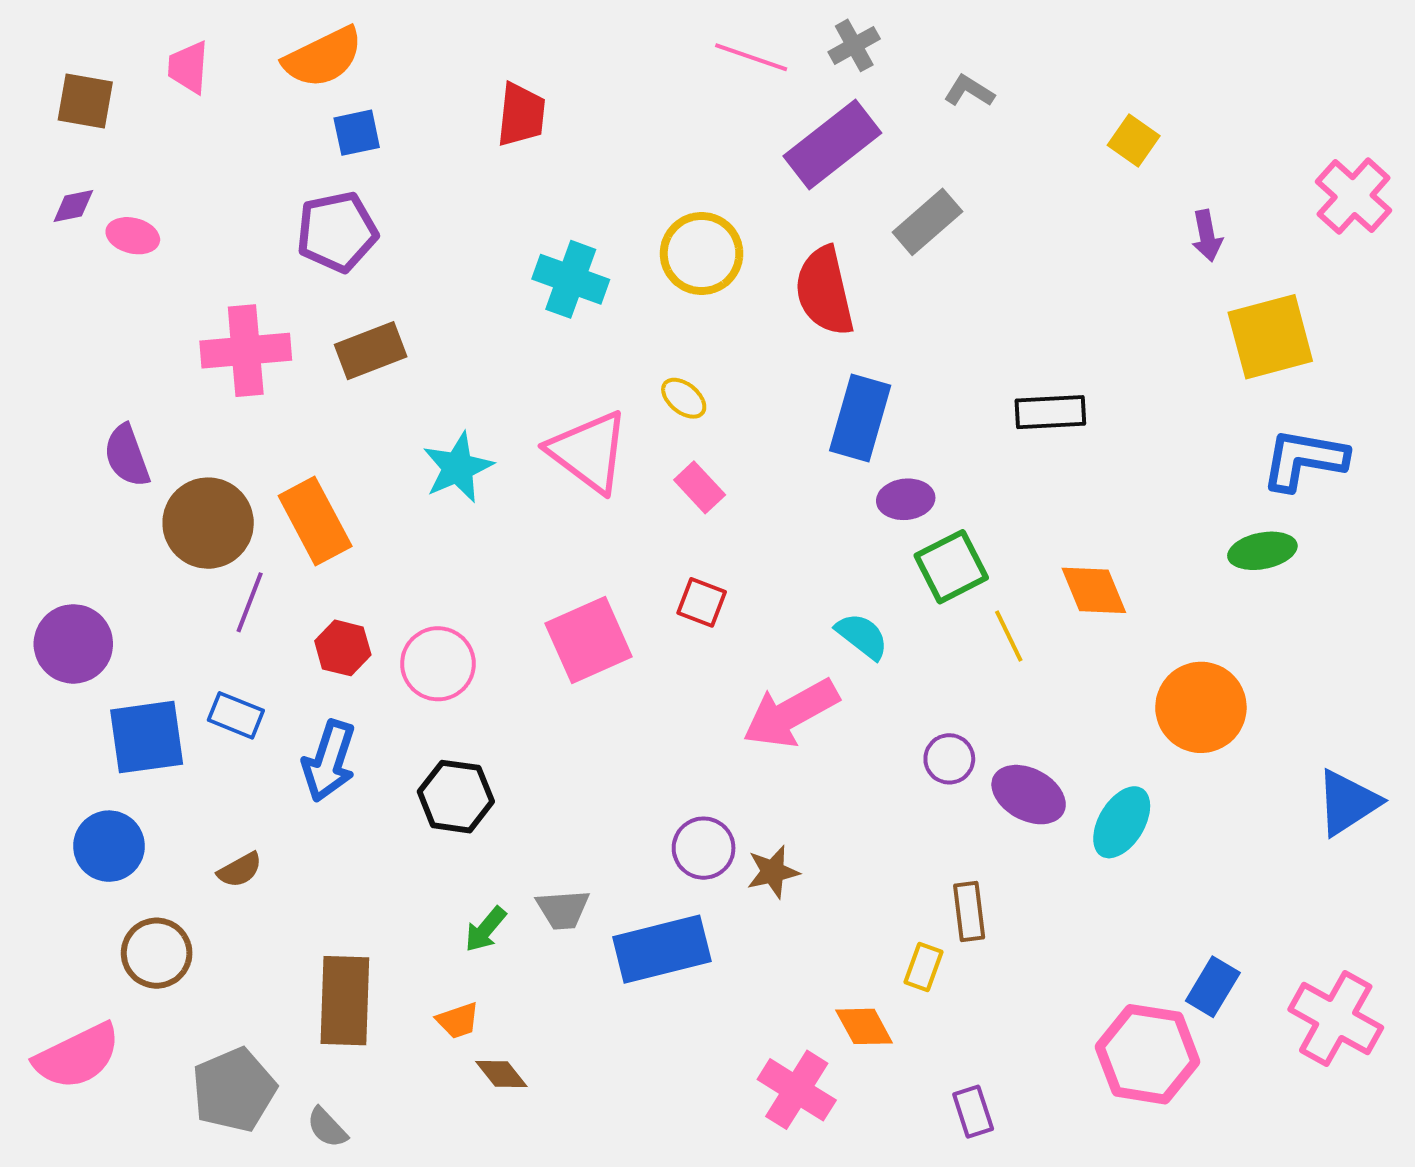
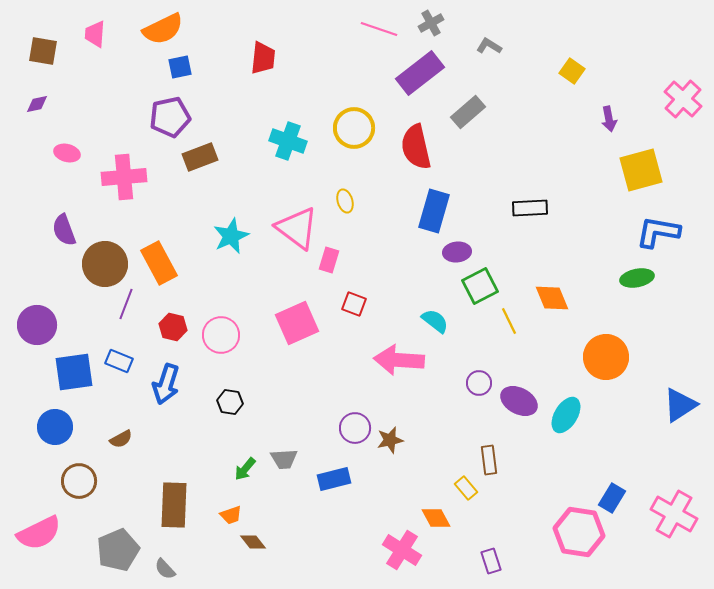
pink ellipse: (133, 236) -> (67, 153), moved
brown rectangle: (371, 351) -> (200, 157), moved
yellow ellipse: (684, 398) -> (345, 201), turned 35
pink rectangle: (700, 487) -> (329, 260), moved, turned 60
pink arrow: (791, 713) -> (399, 360), turned 33
black hexagon: (456, 797) -> (230, 402), size x0.7
blue rectangle: (662, 949) -> (334, 479), size x0.7
yellow rectangle: (924, 967) -> (466, 488), turned -60

